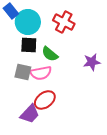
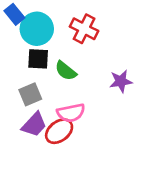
gray square: (23, 72) -> (30, 94), turned -36
pink semicircle: (41, 73) -> (71, 113), moved
purple trapezoid: (30, 114) -> (34, 125), moved

